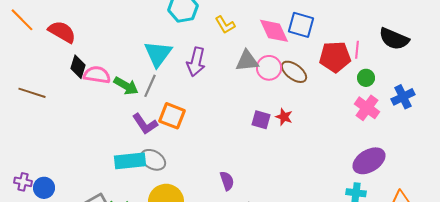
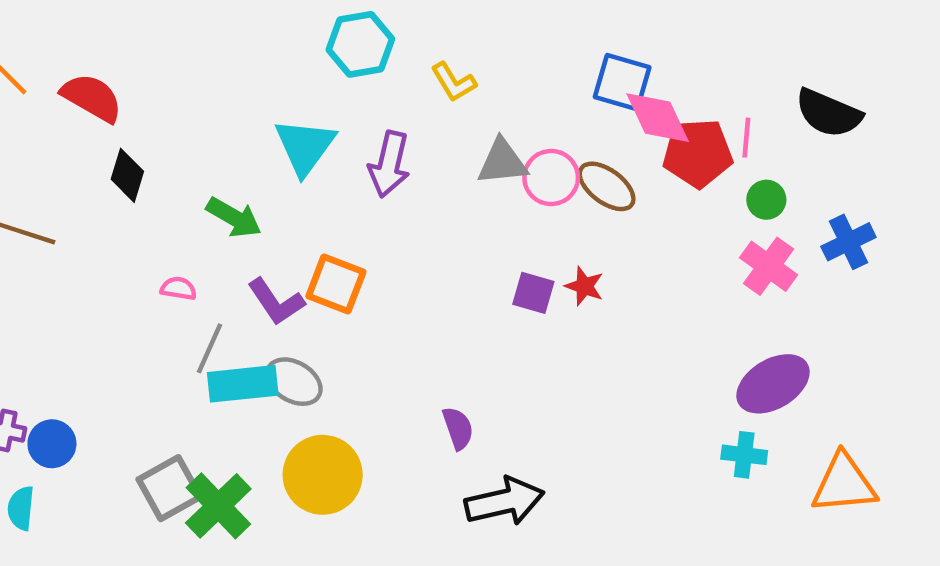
pink diamond: (274, 31) -> (658, 118), moved
pink semicircle: (97, 75) -> (178, 288), moved, size x0.6
gray line: (150, 86) -> (209, 348), moved

